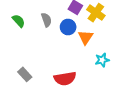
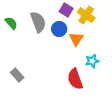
gray semicircle: (46, 20) -> (38, 22), size x1.5
red semicircle: (65, 79) -> (75, 79), moved, turned 80

